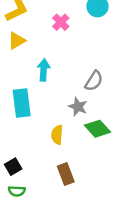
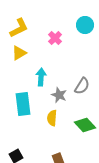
gray star: (78, 107) -> (59, 95), moved
yellow semicircle: (57, 135) -> (52, 118), moved

